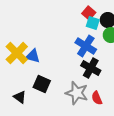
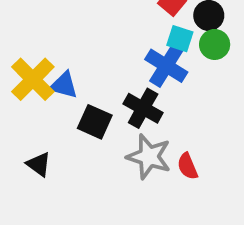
cyan square: (93, 23) -> (180, 39), moved
black cross: (91, 68) -> (143, 108), moved
black square: (42, 84) -> (95, 122), moved

